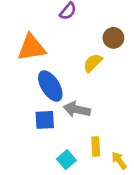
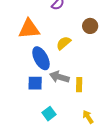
yellow semicircle: (93, 63) -> (64, 43), moved
yellow rectangle: (96, 147) -> (79, 85), moved

